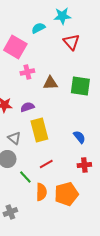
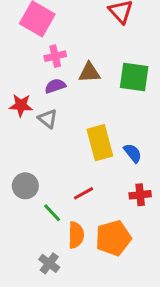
purple semicircle: (27, 107) -> (55, 86), moved
yellow rectangle: (39, 130) -> (100, 143), moved
gray triangle: (14, 138) -> (48, 119), moved
gray cross: (10, 212) -> (49, 263), moved, turned -32

